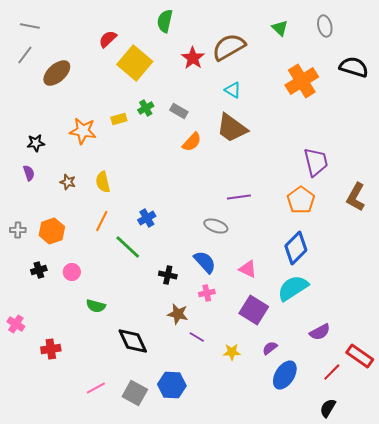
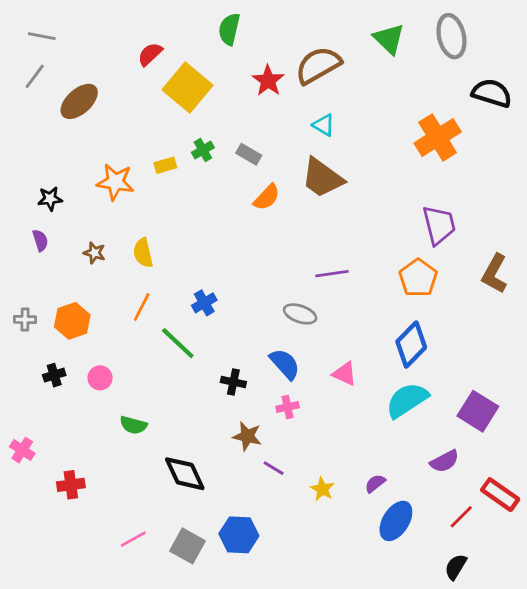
gray ellipse: (325, 26) -> (451, 36), size x1.4
green triangle: (280, 28) -> (389, 39), size x1.4
orange cross: (302, 81) -> (438, 138), moved
purple square: (254, 310) -> (478, 411), moved
yellow star: (232, 352) -> (322, 489), turned 30

